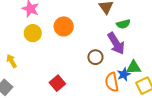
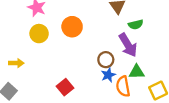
yellow arrow: (12, 61) -> (16, 63), turned 120
green triangle: (134, 67) -> (137, 72), moved
blue star: (124, 74) -> (108, 75), moved

